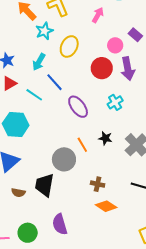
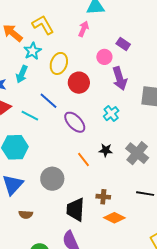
cyan arrow: (39, 62) -> (22, 74), moved
red circle: (102, 68) -> (79, 83), moved
gray circle: (64, 159) -> (52, 179), moved
black trapezoid: (44, 185) -> (75, 210), moved

